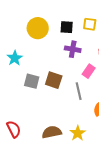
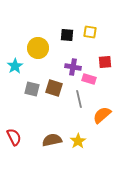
yellow circle: (38, 28) -> (38, 48), moved
purple cross: (73, 49) -> (73, 67), moved
pink rectangle: (89, 71) -> (89, 79), turned 72

